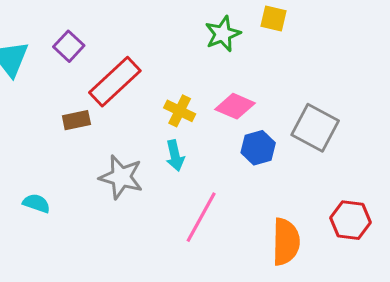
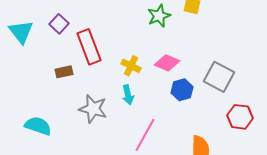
red rectangle: (115, 82) -> (89, 47), turned -68
cyan semicircle: (36, 203) -> (38, 126), size x1.5
red hexagon: (350, 220) -> (240, 117), moved

